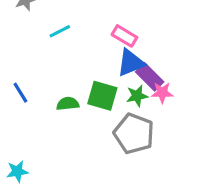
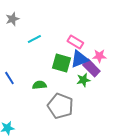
pink star: (162, 93) -> (99, 56), moved
green square: (102, 96) -> (61, 63), moved
gray pentagon: (134, 134) -> (60, 106), moved

